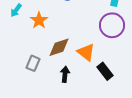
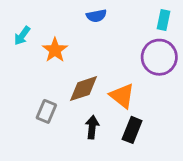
black rectangle: (105, 71) -> (132, 130), moved, turned 60

